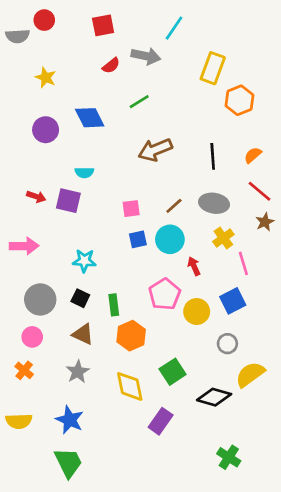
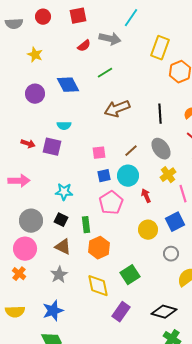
red circle: (44, 20) -> (43, 17), moved
gray ellipse: (214, 203) -> (161, 149), turned 45
pink pentagon: (165, 294) -> (111, 203), moved
pink circle: (32, 337) -> (25, 249), size x1.5
black diamond: (214, 397) -> (164, 312), moved
blue star: (70, 420) -> (53, 311), turned 30

